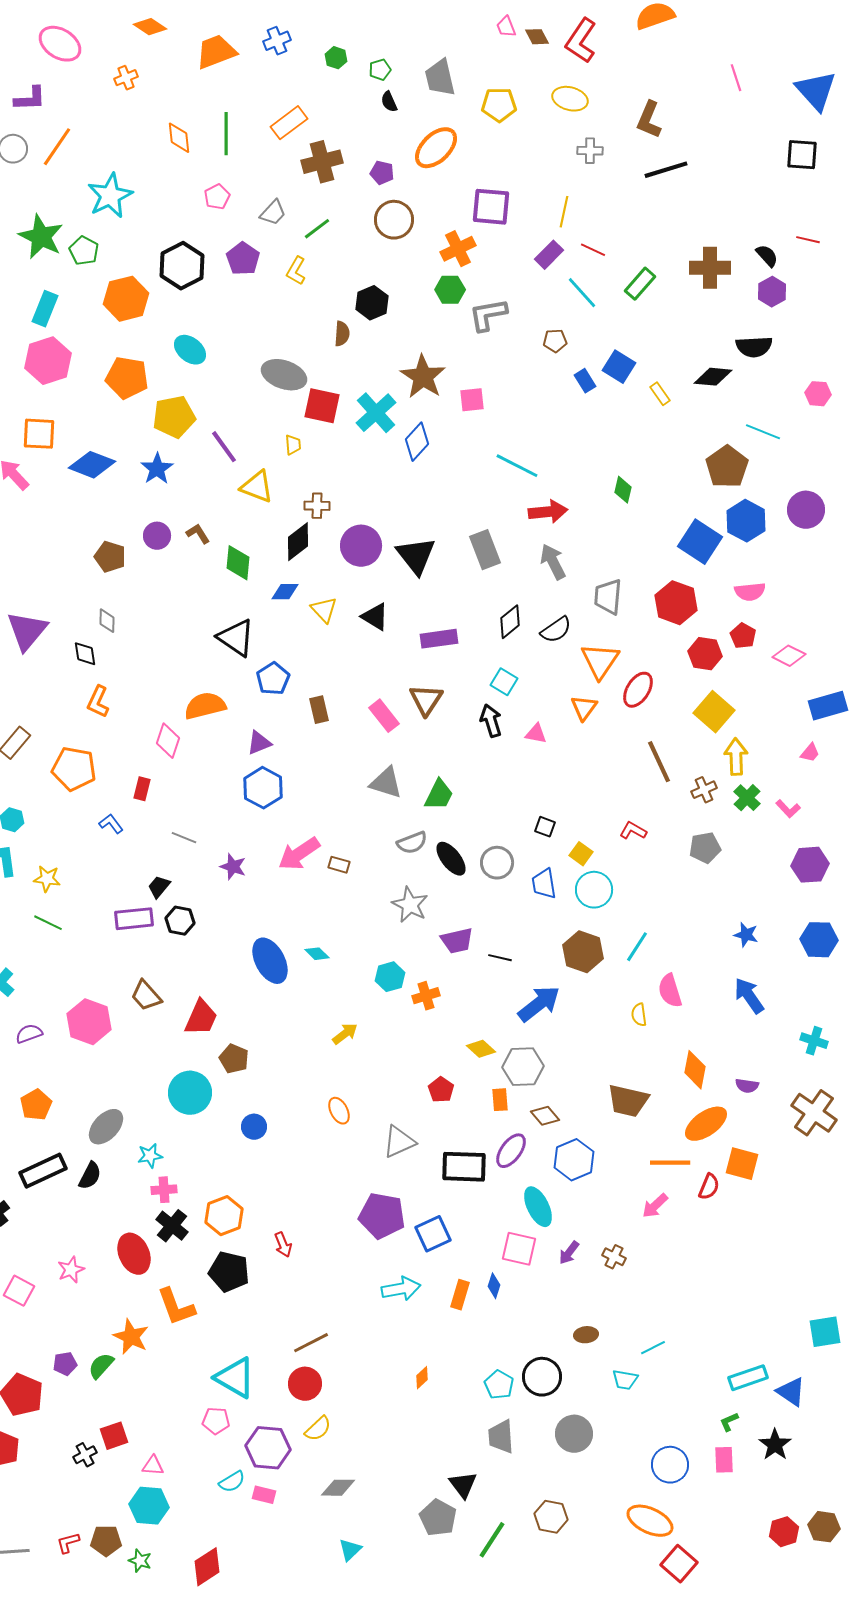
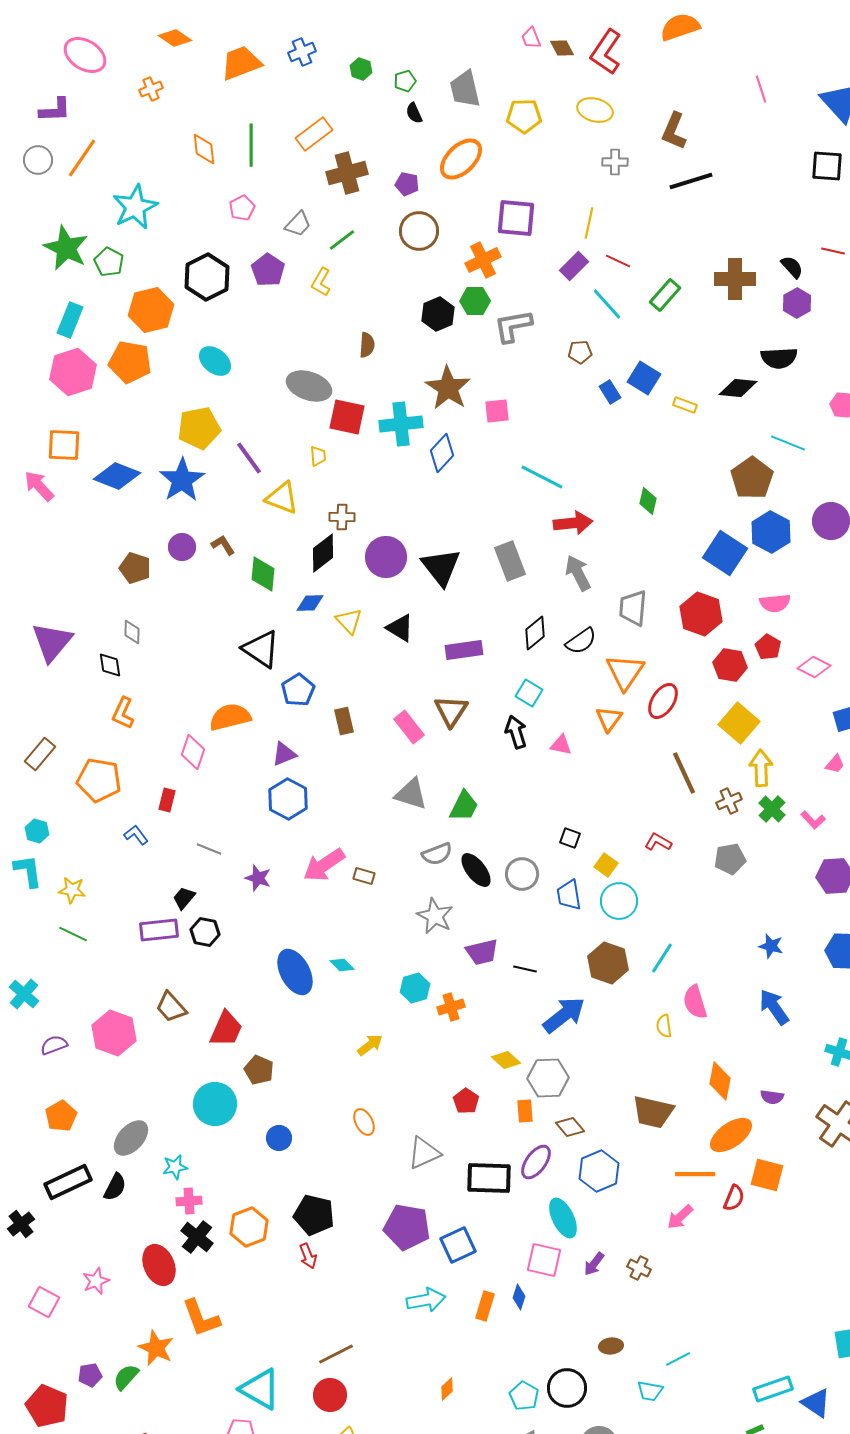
black hexagon: (372, 303) -> (438, 314), moved
orange pentagon: (127, 378) -> (130, 362), moved
yellow rectangle: (660, 394) -> (685, 405), turned -35
cyan cross: (376, 413) -> (401, 424), turned 36
blue star: (157, 469) -> (182, 480), size x1.4
black pentagon: (229, 1272) -> (314, 1215), moved

